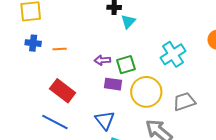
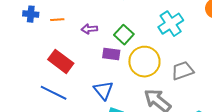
purple arrow: (102, 60) -> (89, 29), moved
green square: (126, 65) -> (124, 35), turned -30

